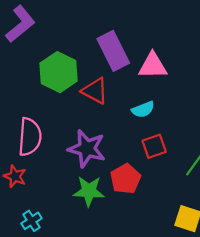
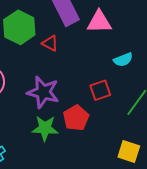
red triangle: (95, 91) -> (50, 43), size x0.7
cyan semicircle: (143, 109) -> (123, 60), moved

